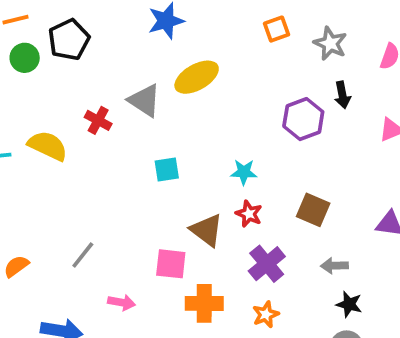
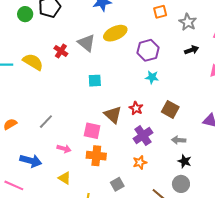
black arrow: (342, 95) -> (192, 50), turned -104
purple hexagon: (303, 119) -> (148, 50), moved
cyan star: (244, 172) -> (152, 77), moved
orange cross: (204, 303) -> (96, 156), moved

